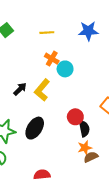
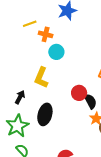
orange cross: (52, 59) -> (46, 34), moved
black arrow: (20, 89) -> (20, 97), moved

